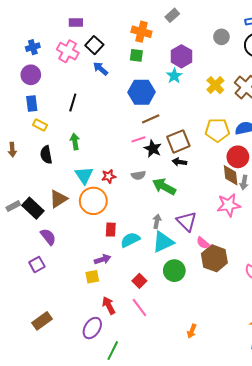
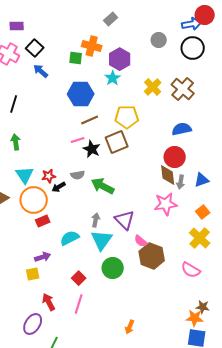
orange cross: (141, 32) -> (92, 46), moved
yellow pentagon: (217, 130) -> (127, 117), moved
black arrow: (179, 162) -> (59, 187), moved, turned -40
red rectangle: (111, 230) -> (43, 221), moved, turned 64
cyan triangle: (163, 242) -> (102, 240), turned -30
pink line: (139, 308) -> (79, 304), turned 54

